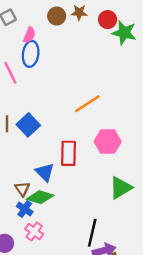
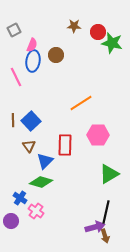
brown circle: (57, 16) -> (56, 55), moved
blue triangle: (45, 172) -> (45, 161), turned 30
brown triangle: (22, 189) -> (29, 146), moved
blue cross: (25, 209) -> (20, 198), moved
black line: (92, 233) -> (106, 212), moved

